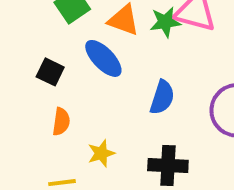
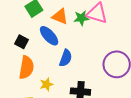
blue semicircle: (162, 97) -> (66, 58), moved
orange semicircle: (61, 122) -> (26, 67), size x1.6

